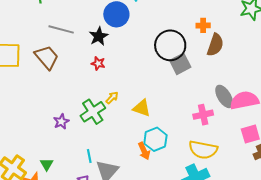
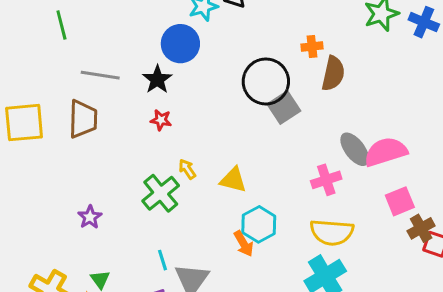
brown trapezoid: (47, 57) -> (83, 119), turned 48
yellow arrow: (112, 98) -> (187, 169), turned -72
purple star: (61, 122) -> (90, 217), moved

